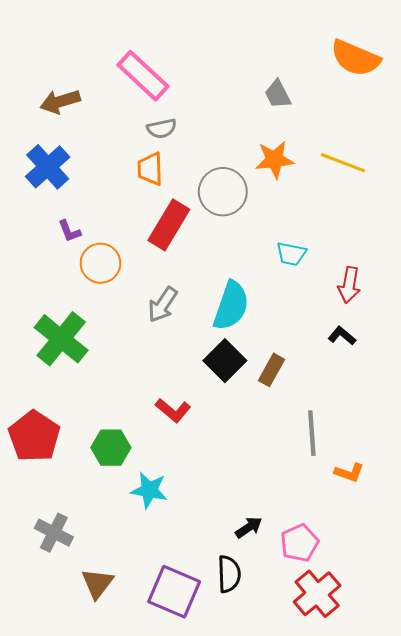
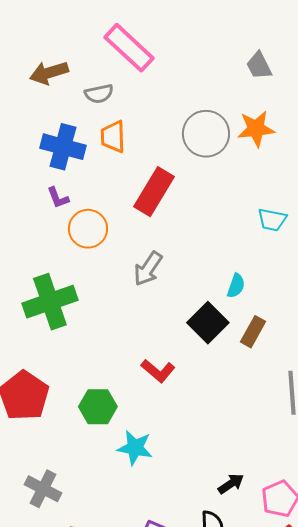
gray semicircle: (162, 128) -> (99, 94), moved
blue cross: (48, 167) -> (63, 147), moved, turned -33
orange trapezoid: (150, 169) -> (113, 137), moved
gray circle: (223, 192) -> (206, 134), moved
cyan semicircle: (231, 306) -> (236, 286), moved, size x0.5
green cross: (61, 339) -> (50, 302), turned 32

